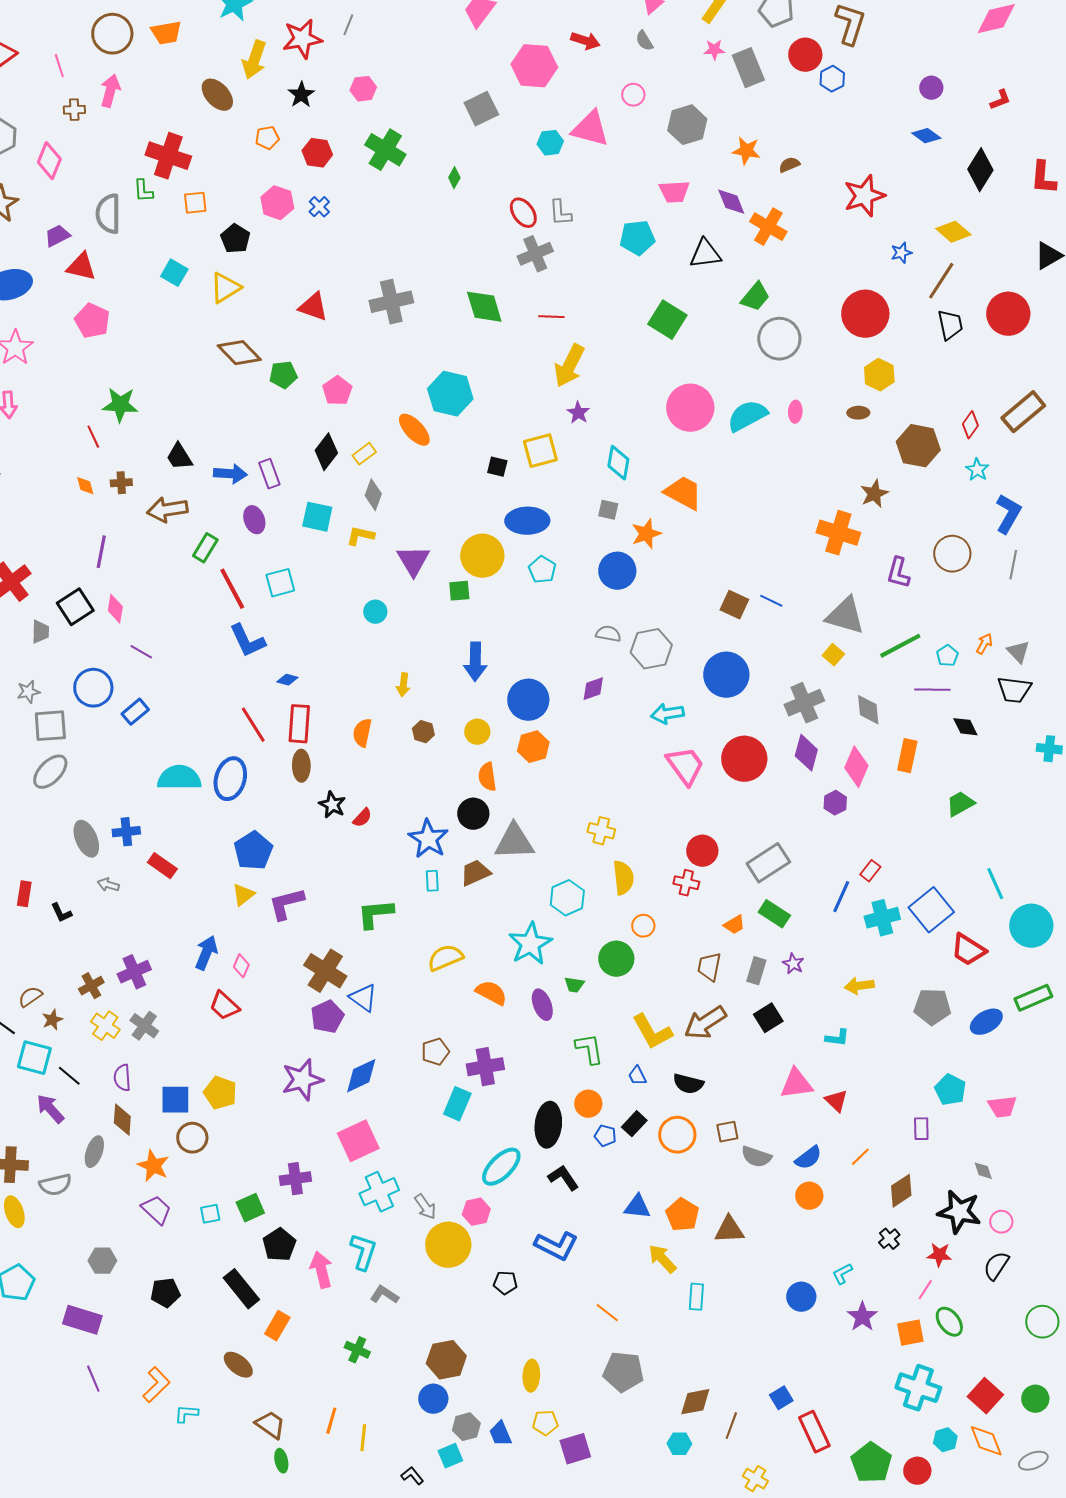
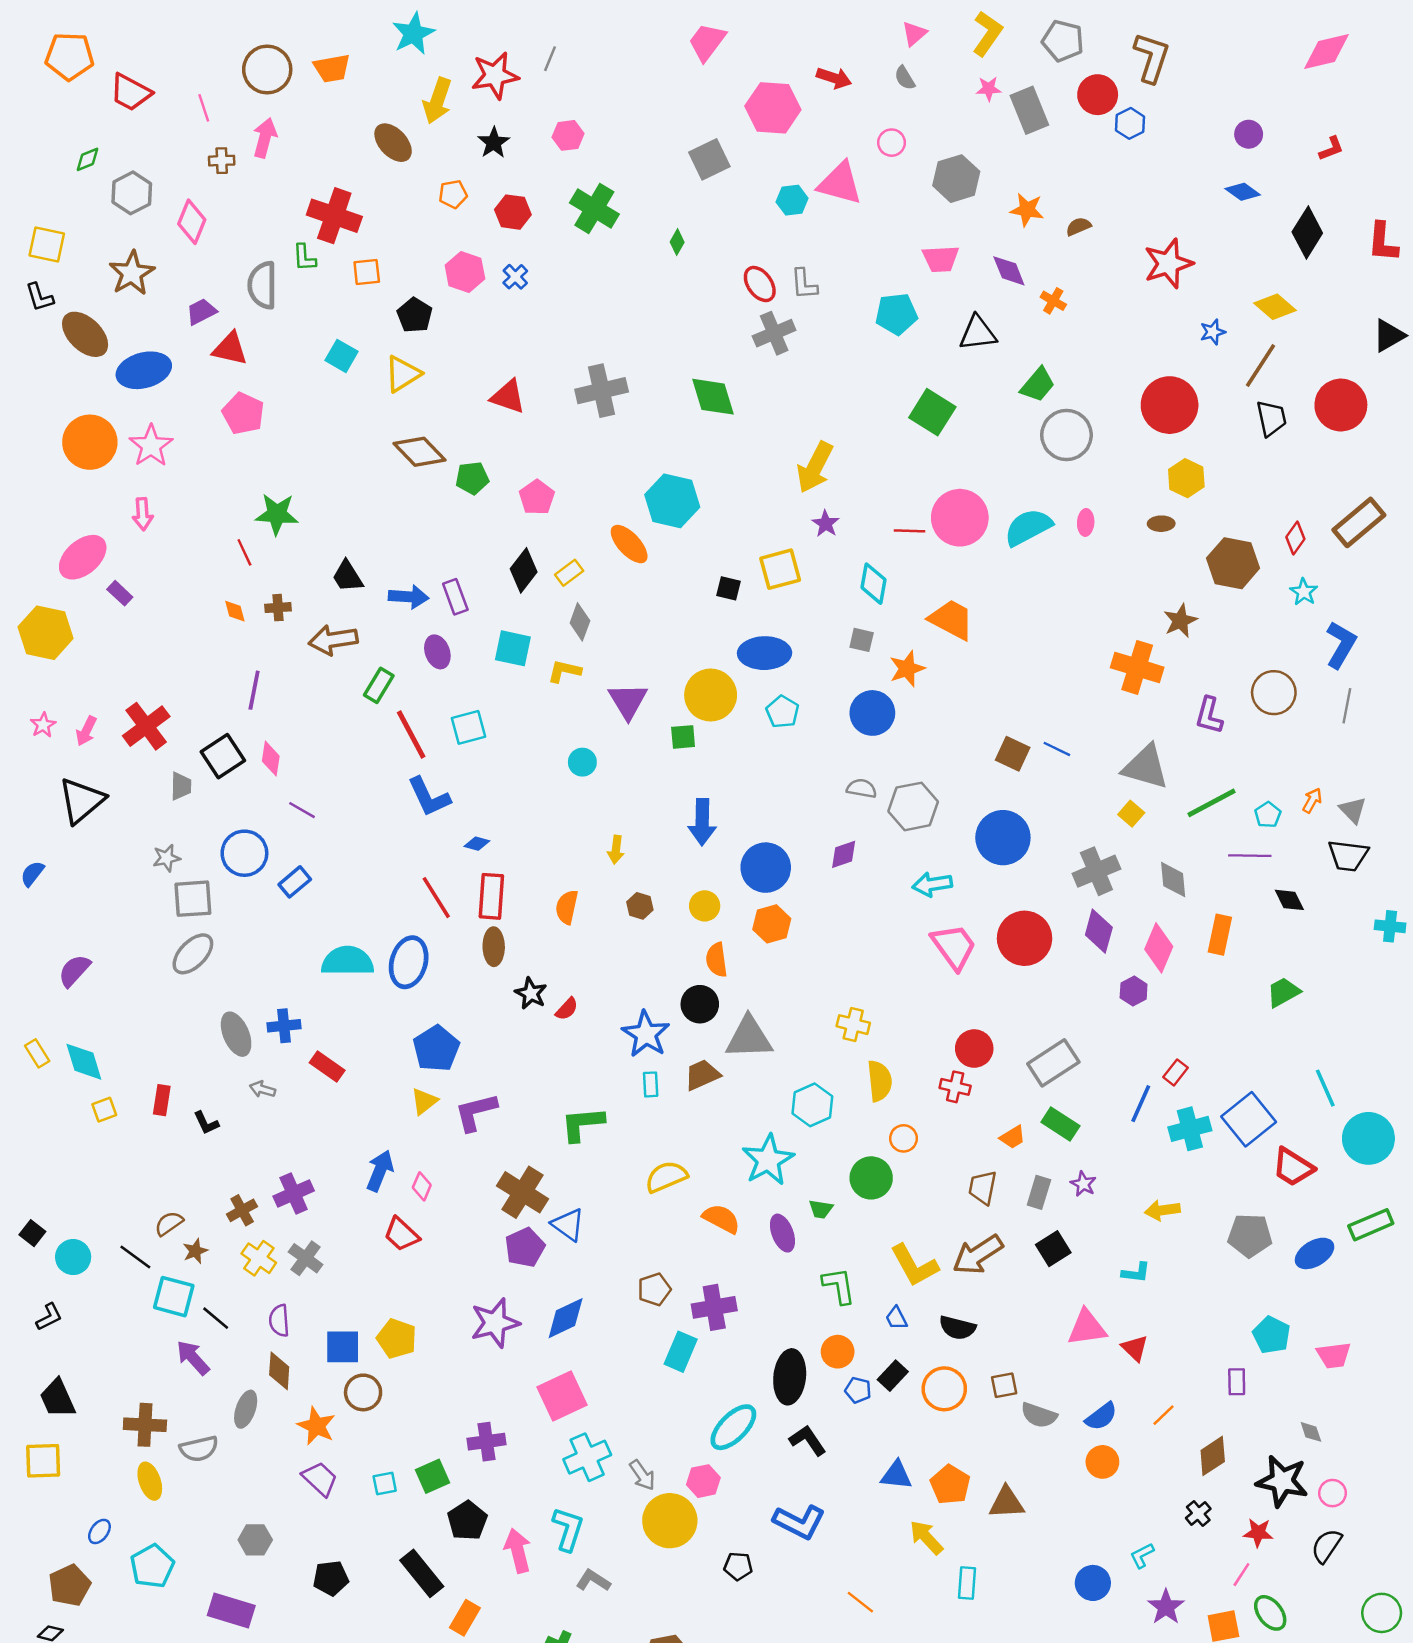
orange cross: (768, 227) -> (1053, 301), size x0.6
red line: (551, 317) -> (910, 531), moved

